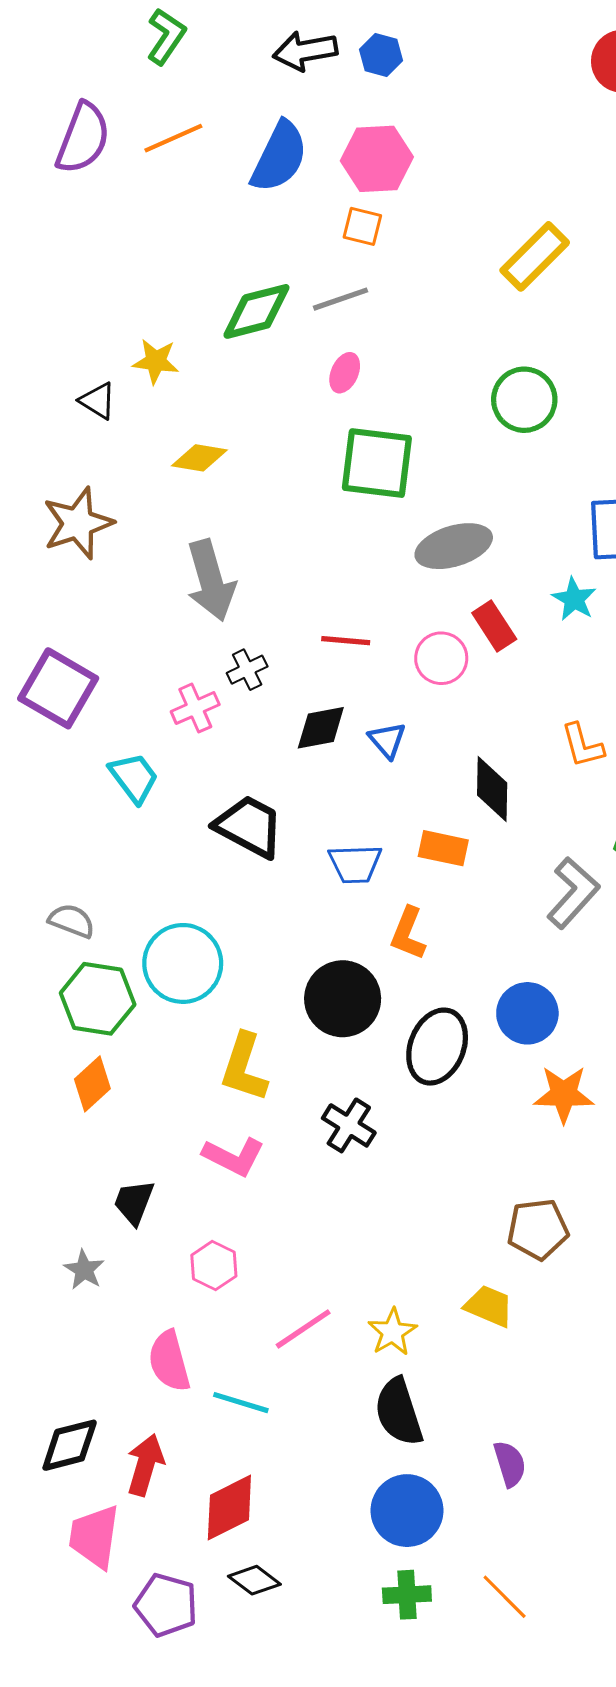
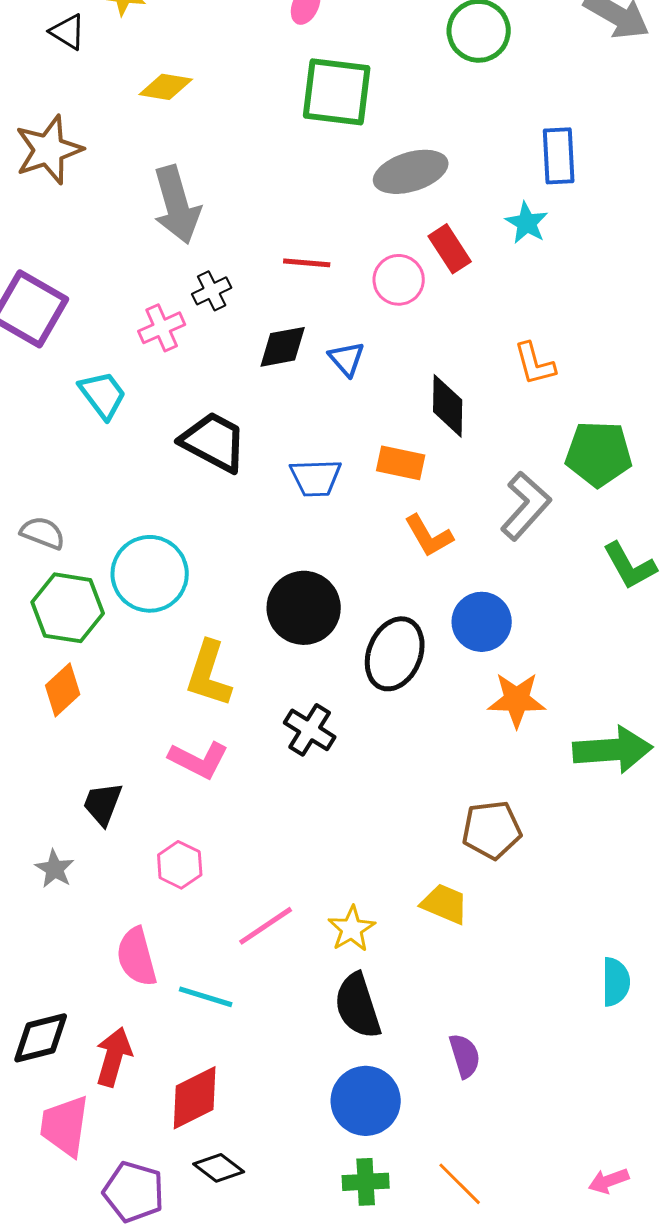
orange L-shape: (408, 933) -> (429, 536), moved, turned -52

